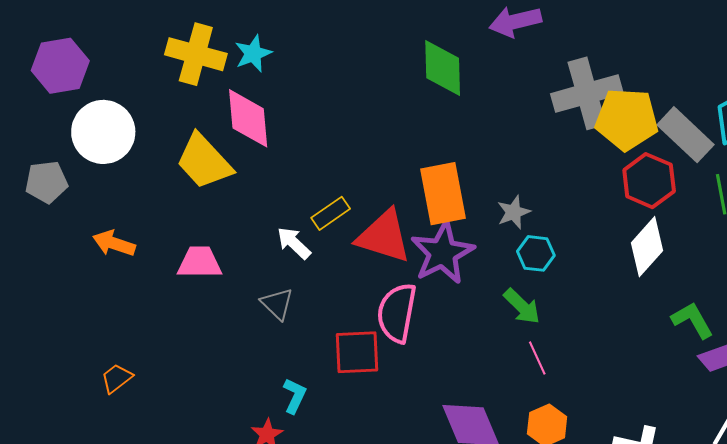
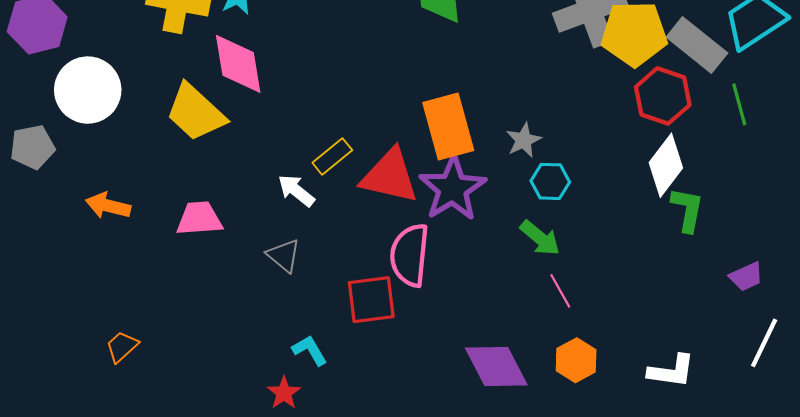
green L-shape: (692, 320) -> (687, 210), moved, turned 45
cyan L-shape: (295, 396) -> (310, 350), turned -51

